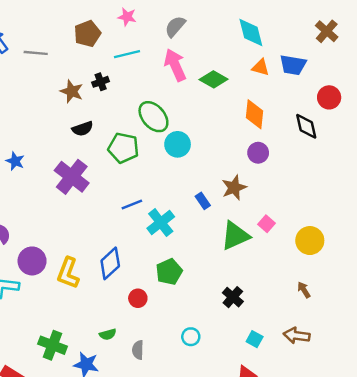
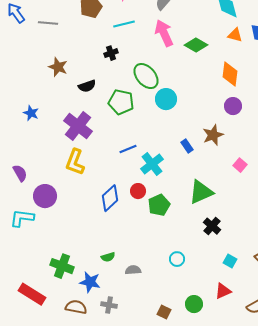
black cross: (101, 82) -> (111, 53), moved
brown star: (72, 91) -> (58, 67), moved
green triangle: (235, 236) -> (201, 192), moved
yellow L-shape: (68, 273) -> (75, 162), moved
red circle: (138, 298) -> (138, 191), moved
gray semicircle: (138, 350) -> (133, 270), turned 84

